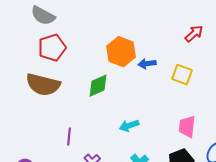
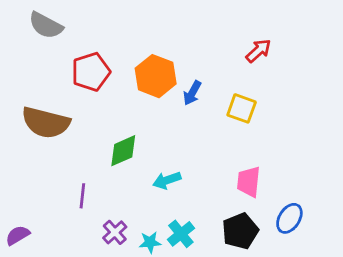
red pentagon: (52, 48) -> (91, 72), moved
blue arrow: (147, 64) -> (192, 93), turned -54
green diamond: (98, 86) -> (123, 151), moved

